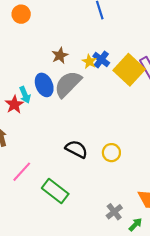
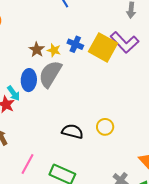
yellow star: (89, 62) -> (54, 50), moved
blue ellipse: (44, 85) -> (29, 80), turned 40

